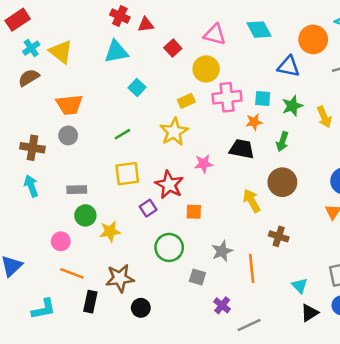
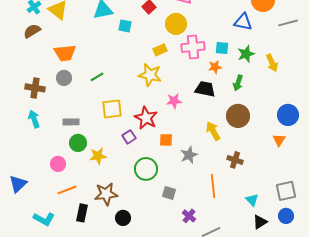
cyan square: (137, 87) -> (125, 26), moved, turned -32
yellow star: (174, 132) -> (150, 75), turned -30
green line: (122, 134) -> (97, 77), moved
gray star: (222, 251) -> (189, 155), moved
orange line: (72, 273) -> (67, 190), turned -42
cyan L-shape: (44, 309) -> (44, 219), turned 40

